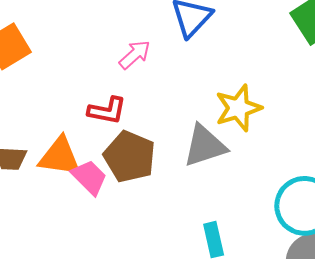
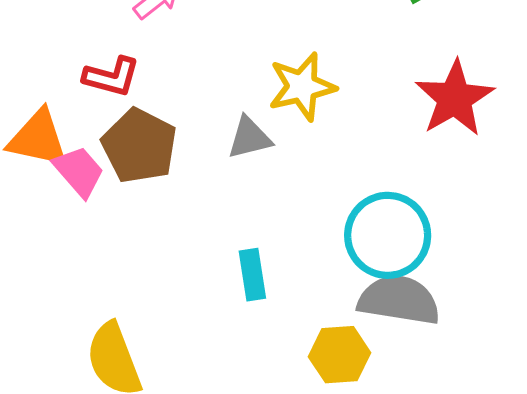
gray triangle: (205, 146) -> (249, 138), size x0.7

